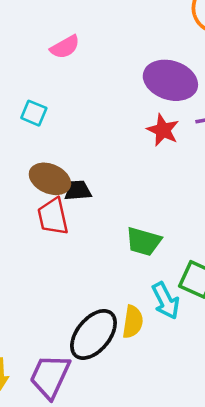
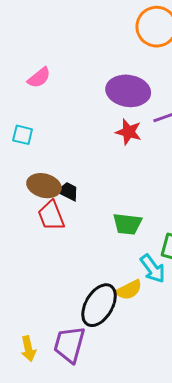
black trapezoid: (78, 191) -> (68, 191), turned 40
yellow semicircle: (133, 322) -> (129, 290), turned 64

